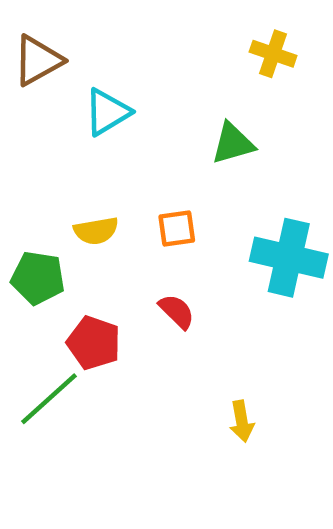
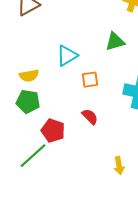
cyan triangle: (107, 112) -> (67, 56), moved
yellow semicircle: (96, 231) -> (29, 76), moved

